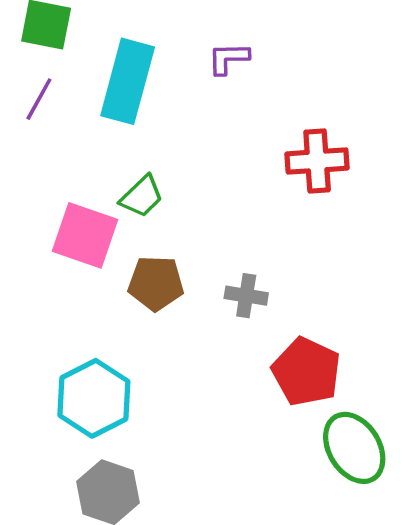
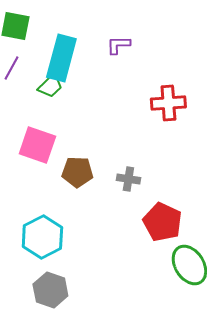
green trapezoid: (142, 196) -> (50, 86), moved

